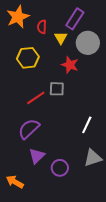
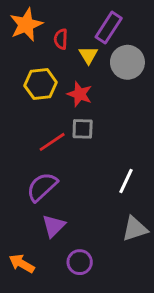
red star: (70, 65) -> (80, 94), moved
purple circle: (60, 168) -> (80, 262), moved

